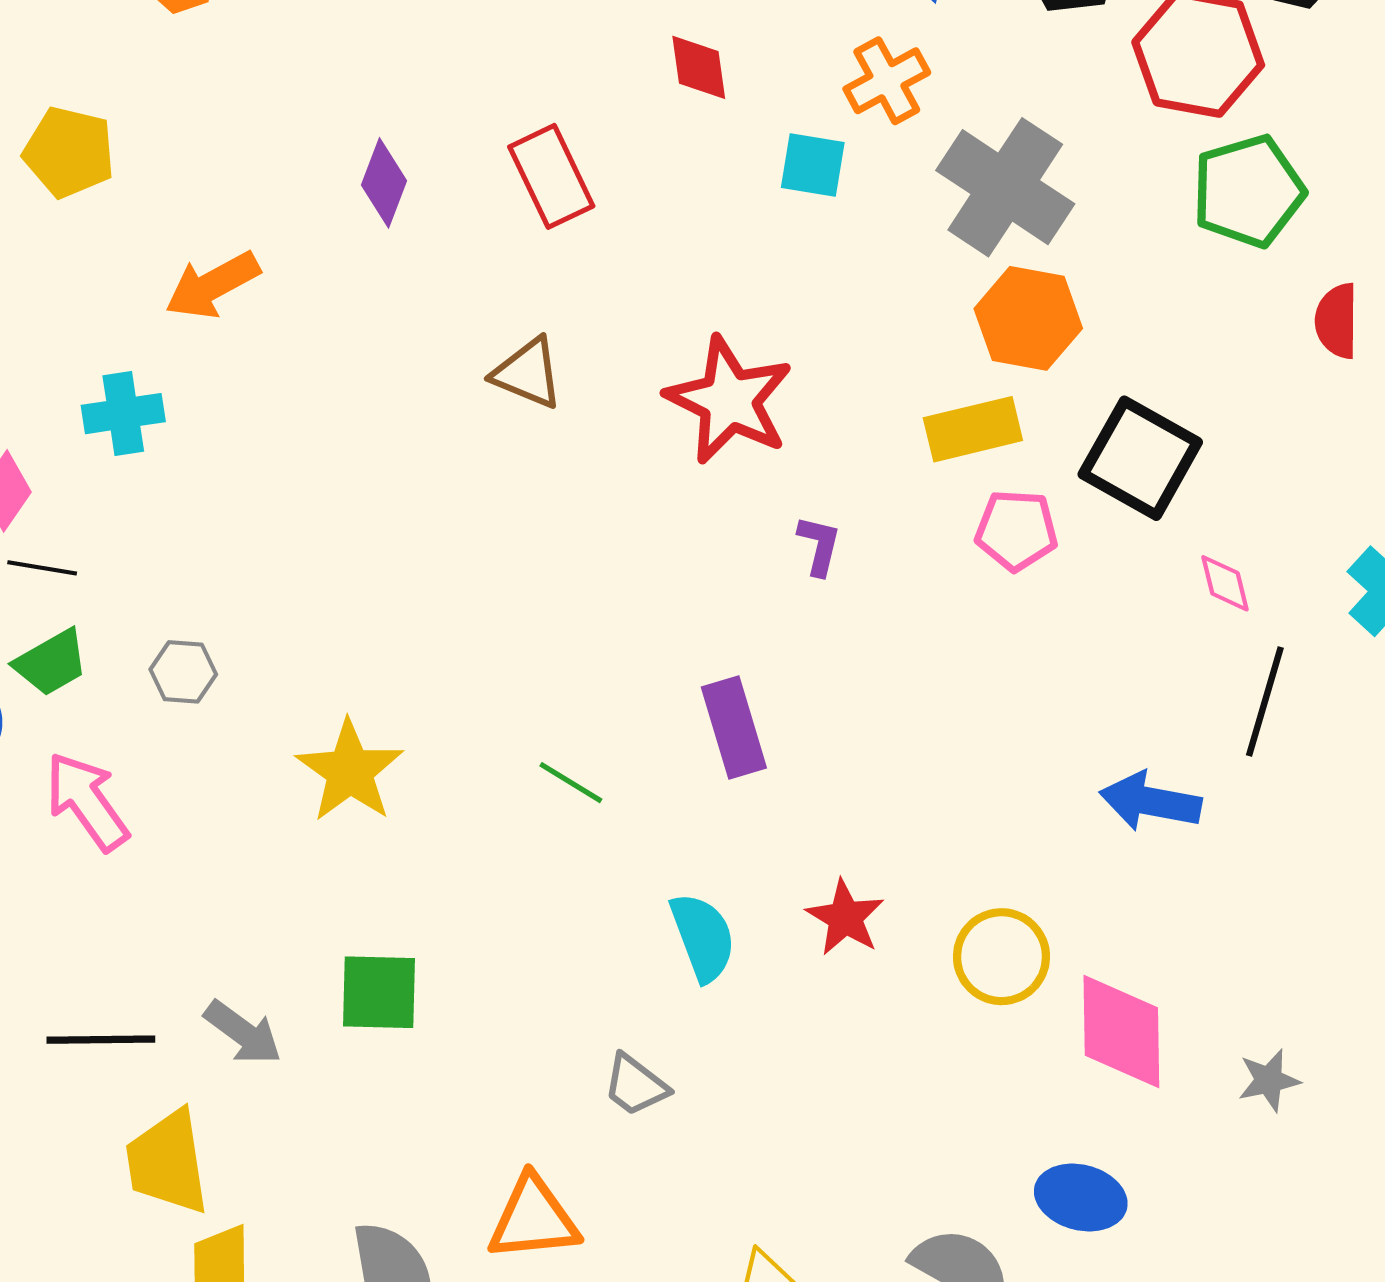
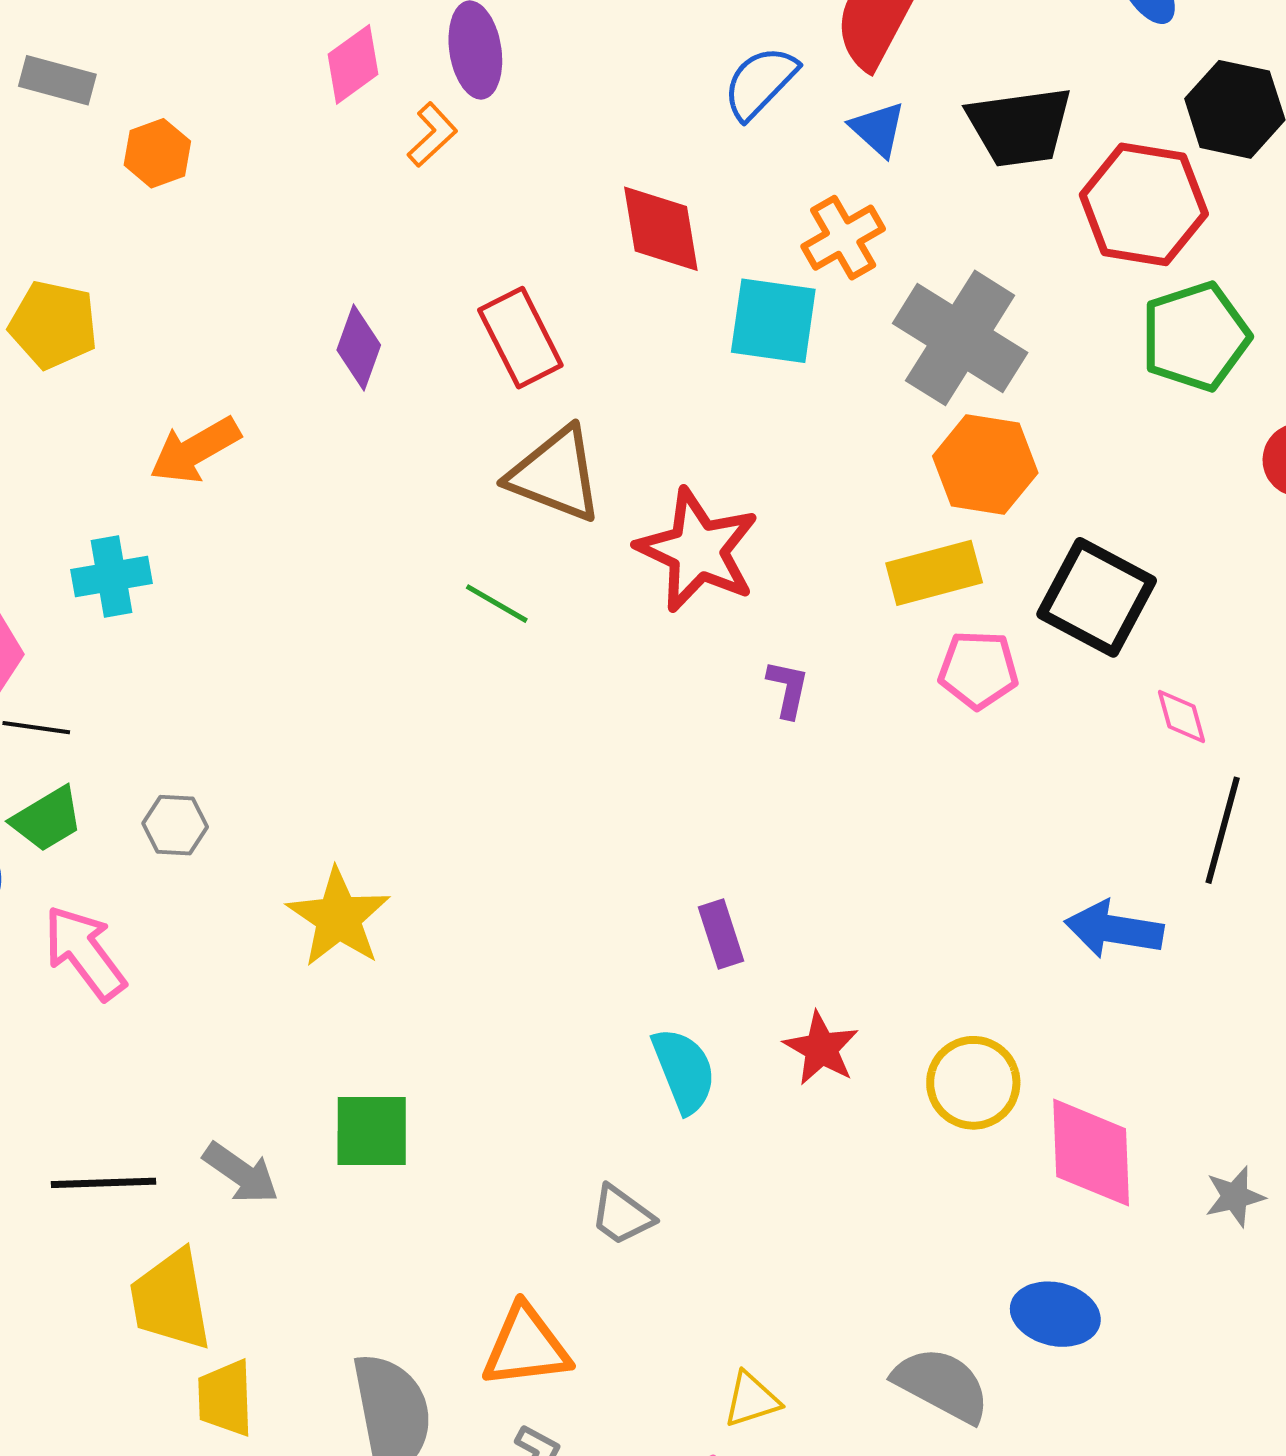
red diamond: (699, 67) -> (661, 229), size x1.4
cyan square: (813, 165) -> (773, 321), size x1.4
brown triangle: (528, 373) -> (556, 475), moved, size x1.4
purple rectangle: (734, 728) -> (721, 934), moved, size x0.7
green line: (571, 783) -> (497, 604), moved

